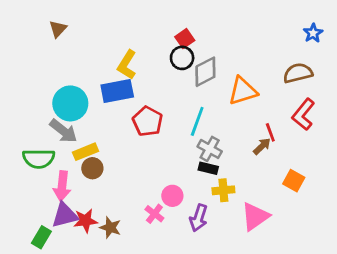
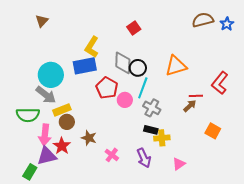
black circle: (182, 58) -> (138, 68), moved
gray diamond: (205, 72) -> (123, 63), moved, turned -60
brown semicircle: (298, 73) -> (203, 20), moved
red line: (270, 132) -> (196, 96), turned -72
black rectangle: (208, 168) -> (151, 130), moved
pink circle: (172, 196) -> (125, 100), moved
pink triangle: (255, 216) -> (179, 164), moved, size x0.6
purple arrow: (199, 218) -> (144, 158), turned -42
red star: (85, 221) -> (62, 146), moved, turned -30
brown star: (110, 228) -> (89, 138), moved

